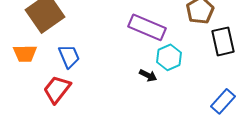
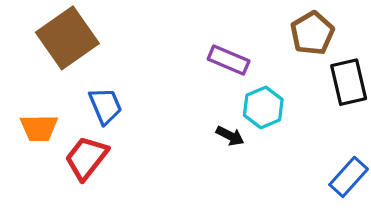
purple rectangle: (147, 27) -> (229, 60), size x0.7
orange trapezoid: (25, 53) -> (39, 128), moved

